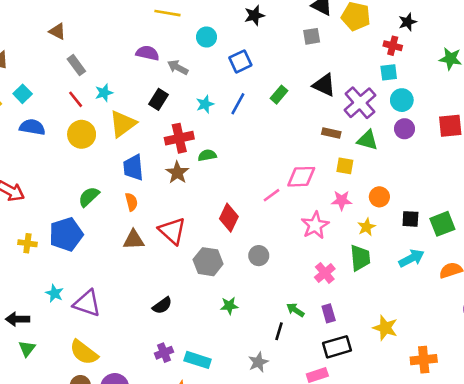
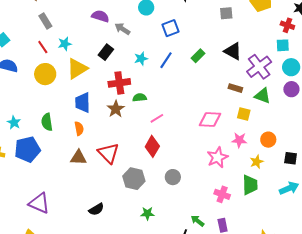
pink line: (271, 195) -> (157, 118), moved
green semicircle: (89, 197) -> (47, 122), turned -60
pink cross: (325, 273) -> (222, 194), turned -35
cyan star: (55, 293) -> (14, 123), moved

